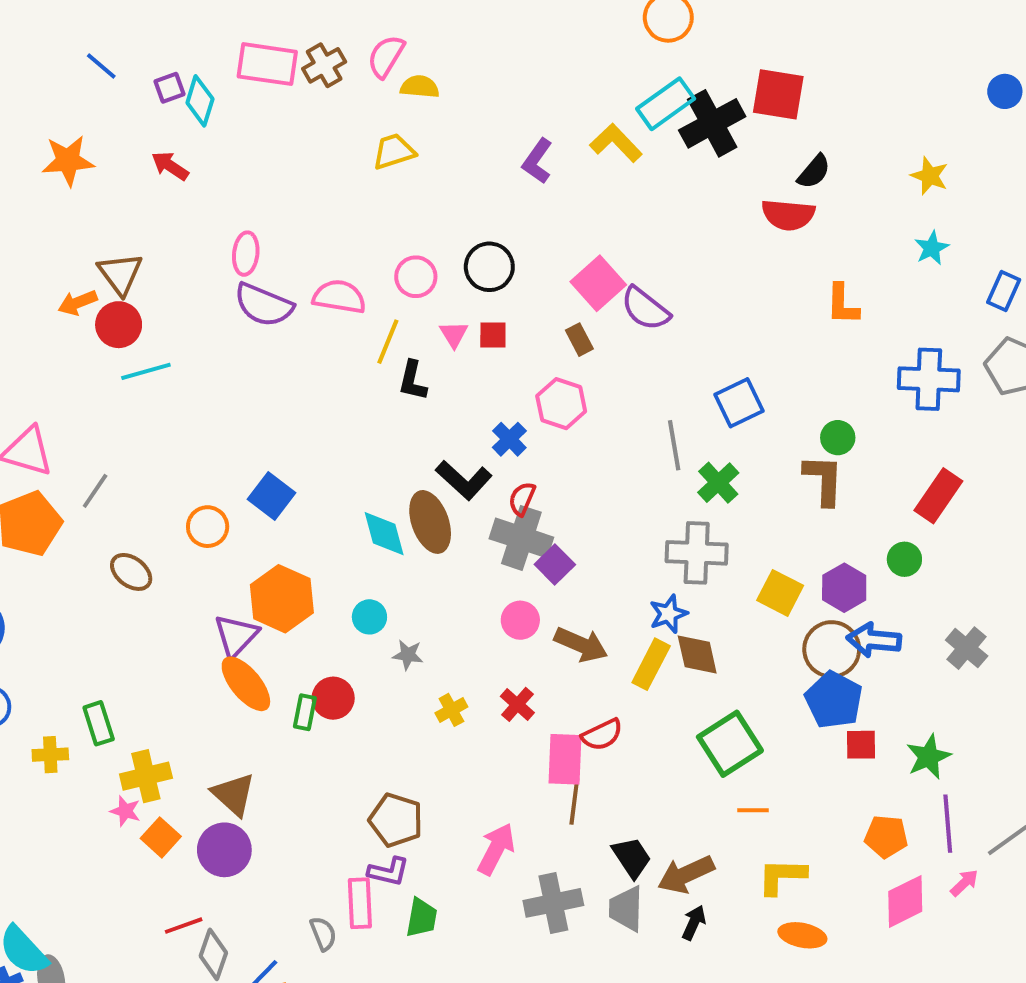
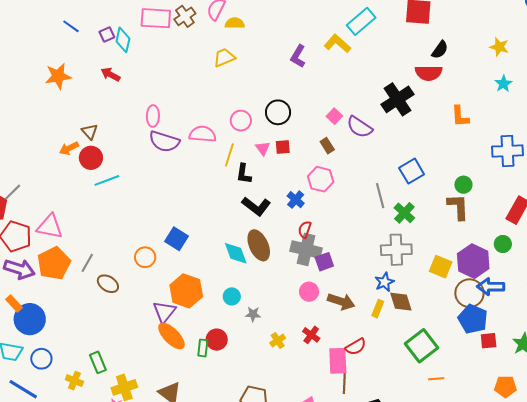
black cross: (712, 123) -> (398, 99), moved
brown triangle: (120, 274) -> (90, 132), size x0.7
pink square: (598, 283) -> (334, 116), size x0.6
black L-shape: (464, 480) -> (256, 206), moved
gray line: (95, 491) -> (87, 263), moved
purple square: (555, 565) -> (324, 262), turned 30
purple hexagon: (844, 588) -> (473, 261), size x1.4
yellow rectangle: (651, 664) -> (378, 309), size x0.7
yellow cross: (50, 755) -> (74, 381), turned 30

